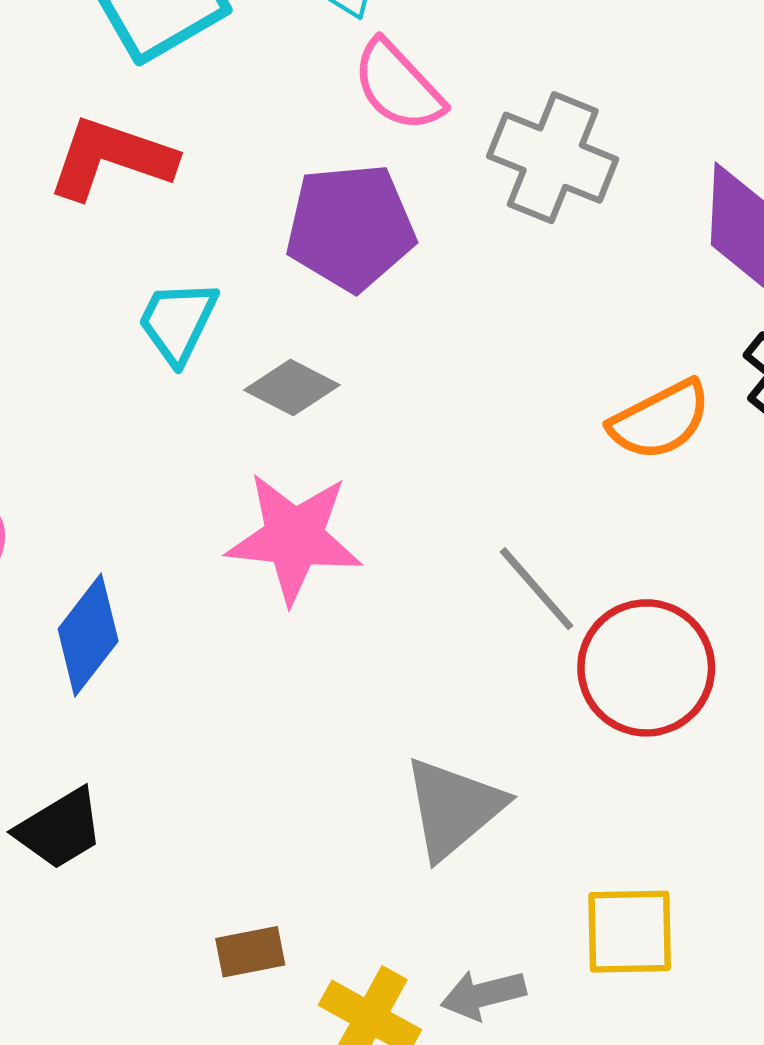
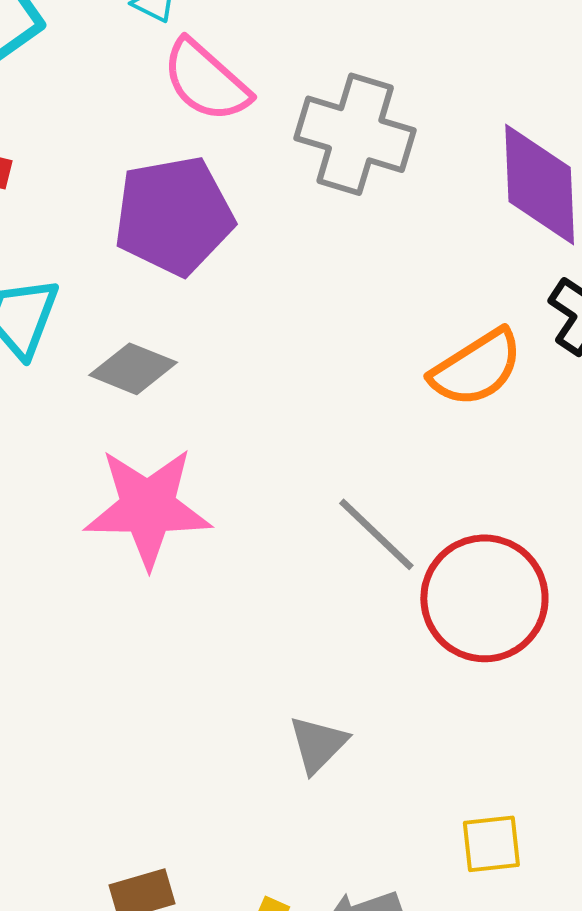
gray triangle: (453, 808) -> (318, 744), size x0.6
yellow square: (630, 932) -> (491, 844), size x0.7

